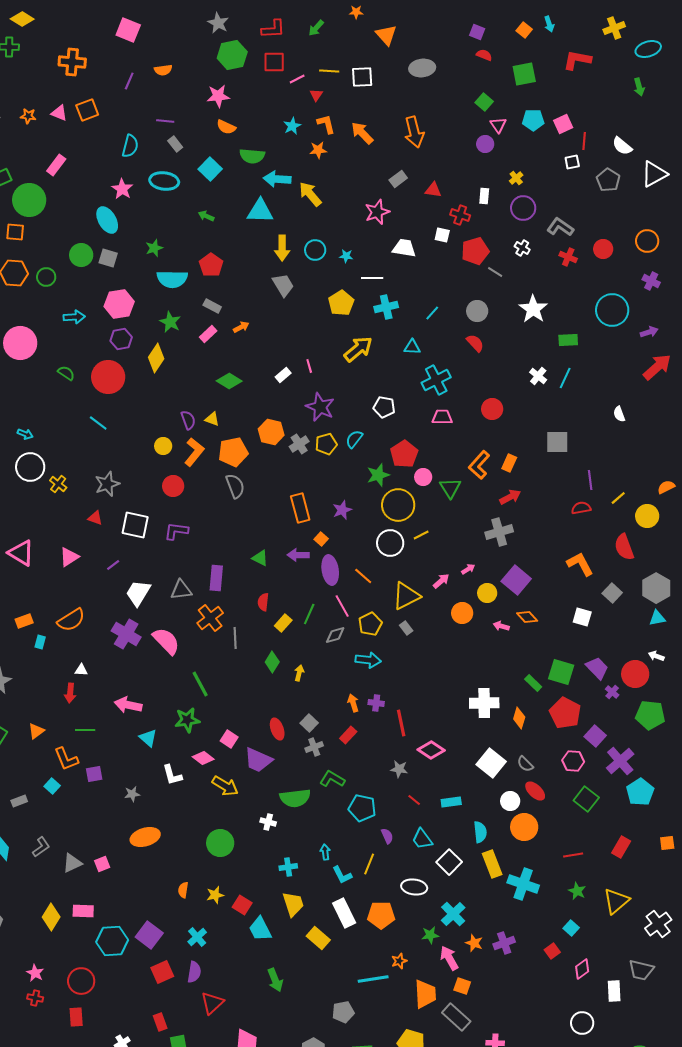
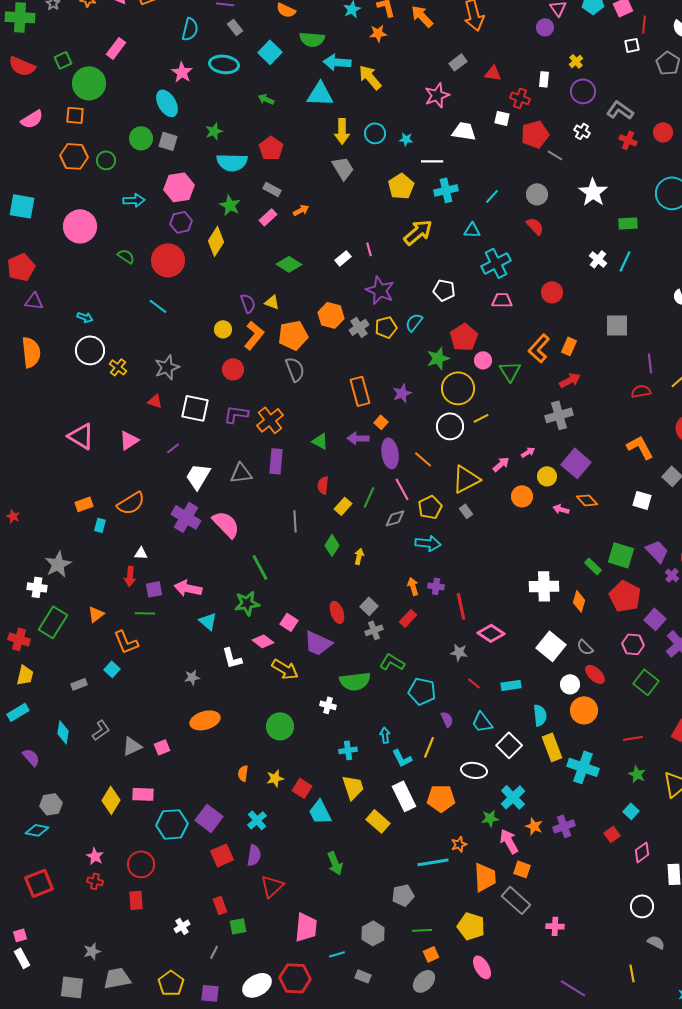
orange cross: (210, 618) -> (270, 420), moved
purple square: (94, 774) -> (154, 589), moved

